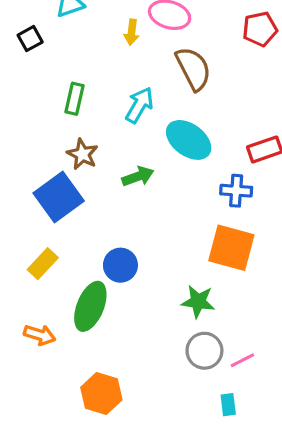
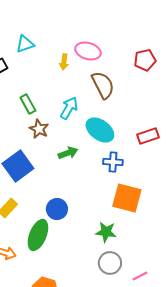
green rectangle: (74, 99) -> (28, 104), turned -42
brown star: (82, 154) -> (39, 129), moved
blue cross: (236, 191) -> (113, 162), moved
pink line: (242, 360) -> (140, 276), moved

